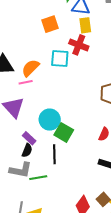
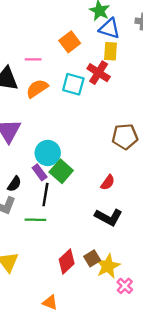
orange square: (50, 24) -> (70, 42), turned -30
pink line: (26, 82) -> (33, 59), moved
purple rectangle: (29, 138) -> (40, 172), moved
green line: (38, 178) -> (35, 220), moved

